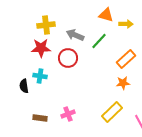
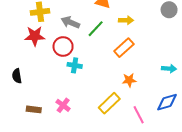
yellow arrow: (126, 24) -> (126, 20), moved
cyan cross: (40, 76) -> (75, 65), moved
orange star: (123, 83) -> (129, 80), moved
pink cross: (68, 114) -> (63, 105), turned -32

